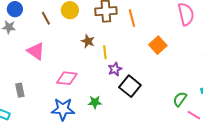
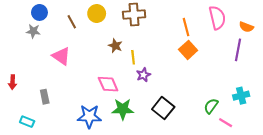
orange line: (132, 18) -> (186, 27), moved
pink diamond: (67, 78) -> (108, 84), moved, turned 60
black square: (130, 86) -> (163, 108), moved
green star: (95, 102) -> (123, 109), size x1.5

